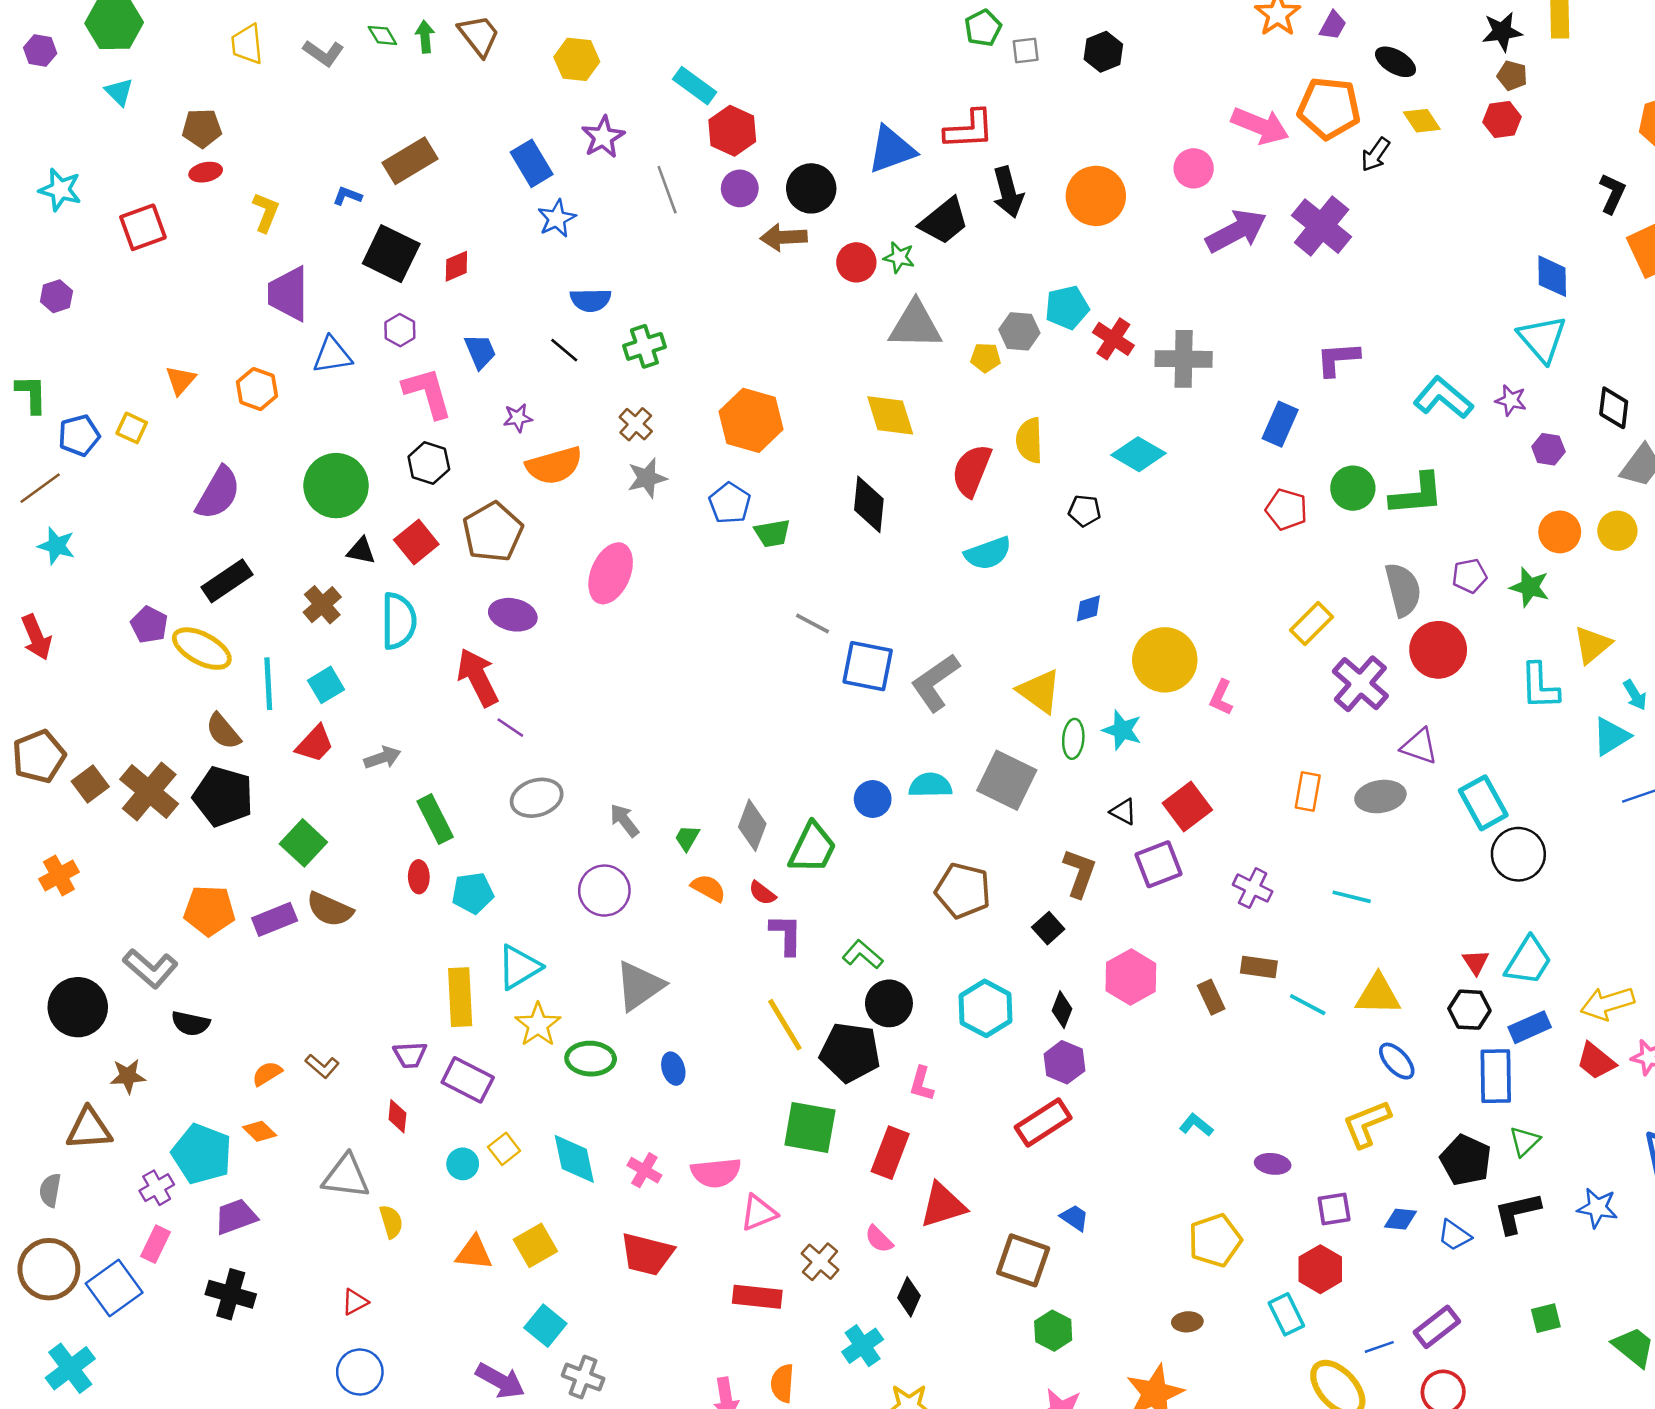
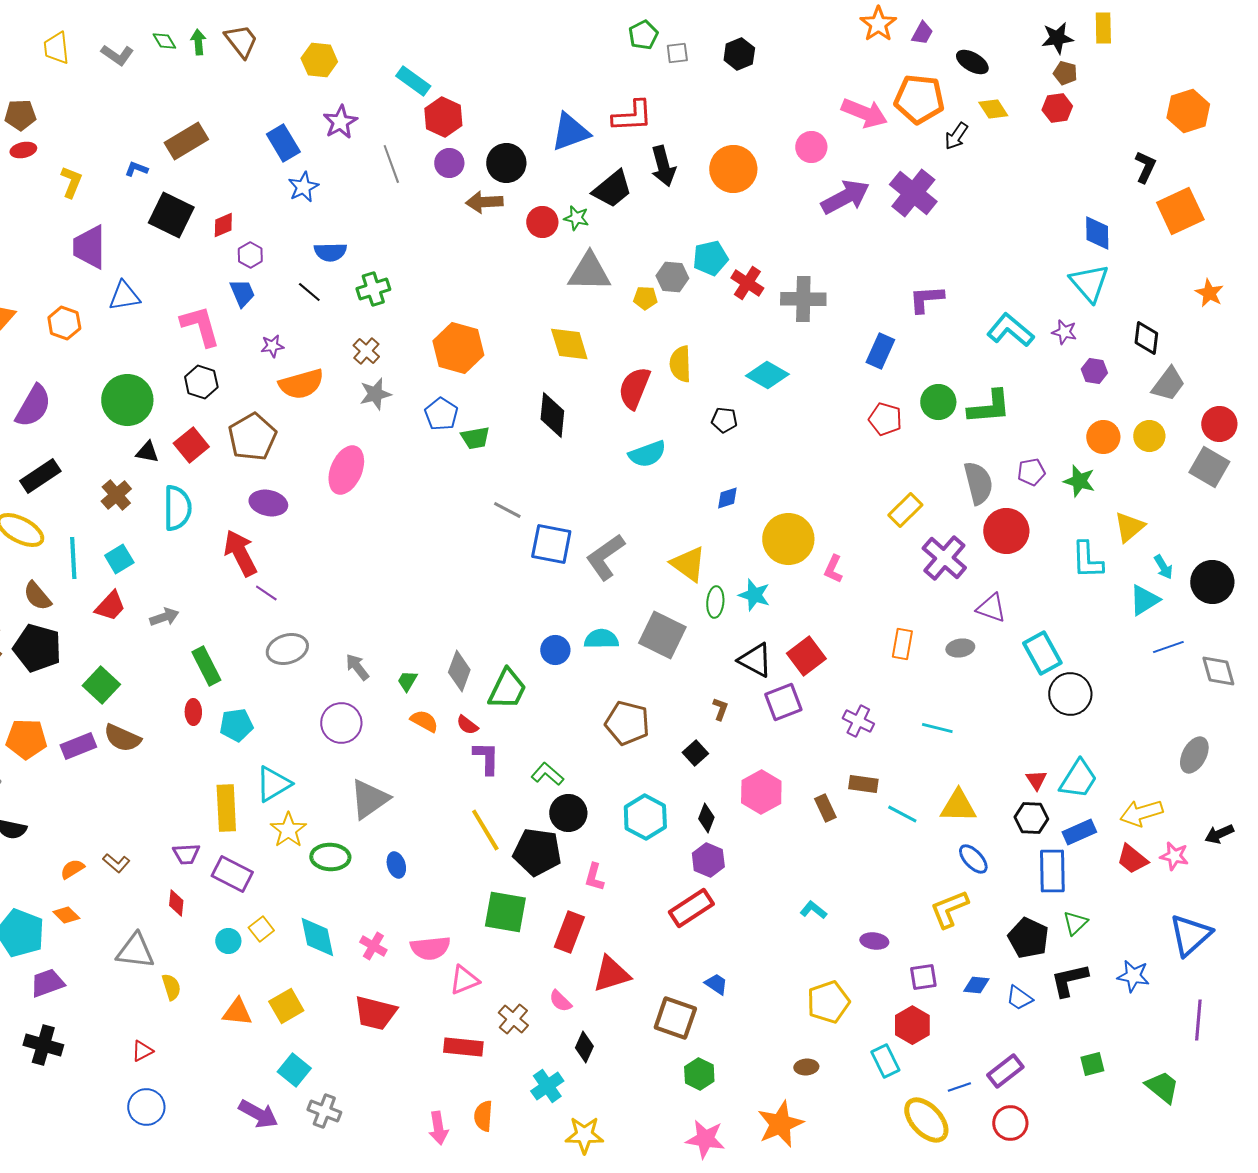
purple hexagon: (400, 330) -> (250, 255), moved
gray ellipse: (1380, 797) -> (960, 648), size x0.7
black triangle: (1123, 812) -> (755, 660), size x1.6
brown L-shape: (1080, 873) -> (720, 709), size x0.6

